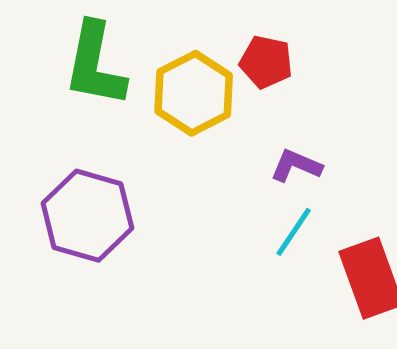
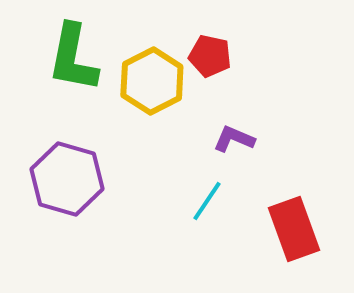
cyan line: (294, 232) -> (207, 201), moved

